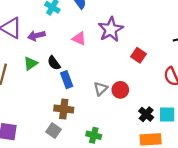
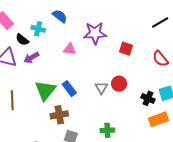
purple star: (111, 29) -> (95, 33), turned -30
green triangle: (31, 63) -> (45, 90), moved, size x1.6
black semicircle: (54, 63) -> (22, 40), moved
brown cross: (64, 109) -> (59, 115), moved

